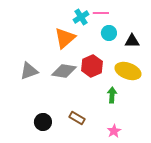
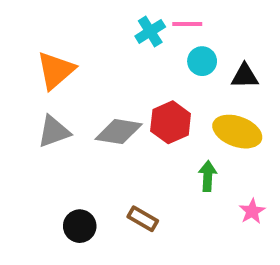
orange triangle: (65, 38) -> (56, 70), moved
pink star: (114, 131) -> (252, 211), moved

